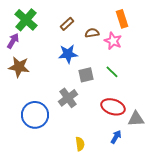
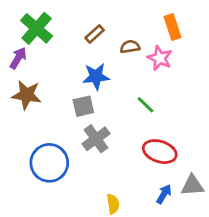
green line: (112, 72) -> (146, 105), moved
gray square: (86, 75) -> (83, 106), moved
gray triangle: (136, 119) -> (192, 186), moved

